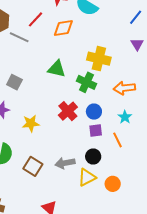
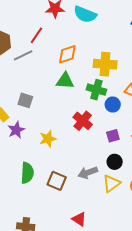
orange diamond: (63, 28) -> (67, 54), moved
gray line: (19, 37) -> (23, 55), turned -42
blue circle: (94, 112) -> (113, 104), moved

